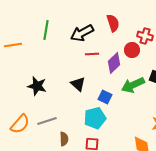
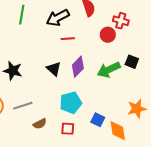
purple diamond: (114, 63) -> (78, 67), moved
blue square: (105, 97) -> (98, 120), moved
brown semicircle: (64, 139) -> (40, 124), turned 64

